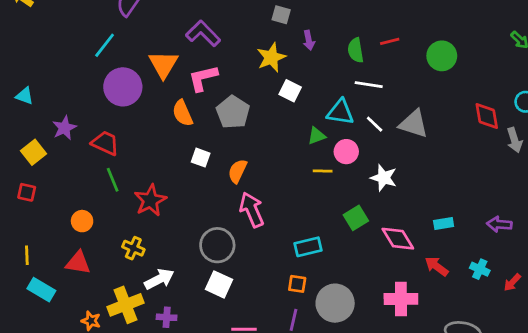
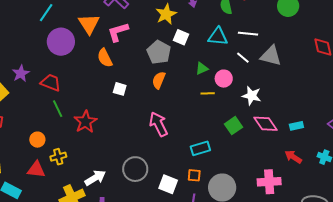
white line: (369, 85) -> (248, 34), moved
gray pentagon: (233, 112) -> (159, 52), moved
cyan triangle: (340, 112) -> (218, 36), moved
orange semicircle: (237, 171) -> (159, 80), moved
pink diamond: (398, 239) -> (265, 124), moved
gray circle: (217, 245) -> (135, 169), moved
yellow cross: (133, 248) -> (58, 157), moved, turned -35
white square: (219, 284) -> (168, 184), moved

